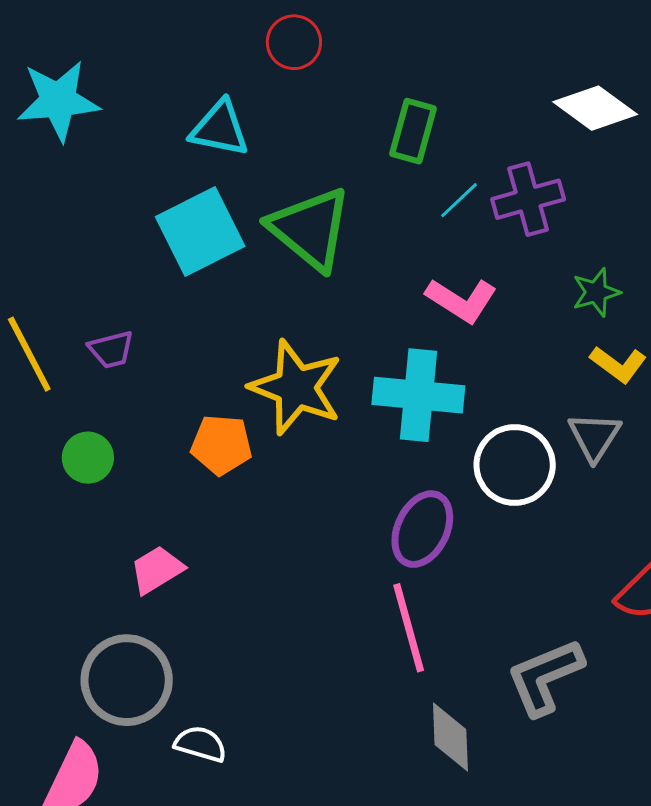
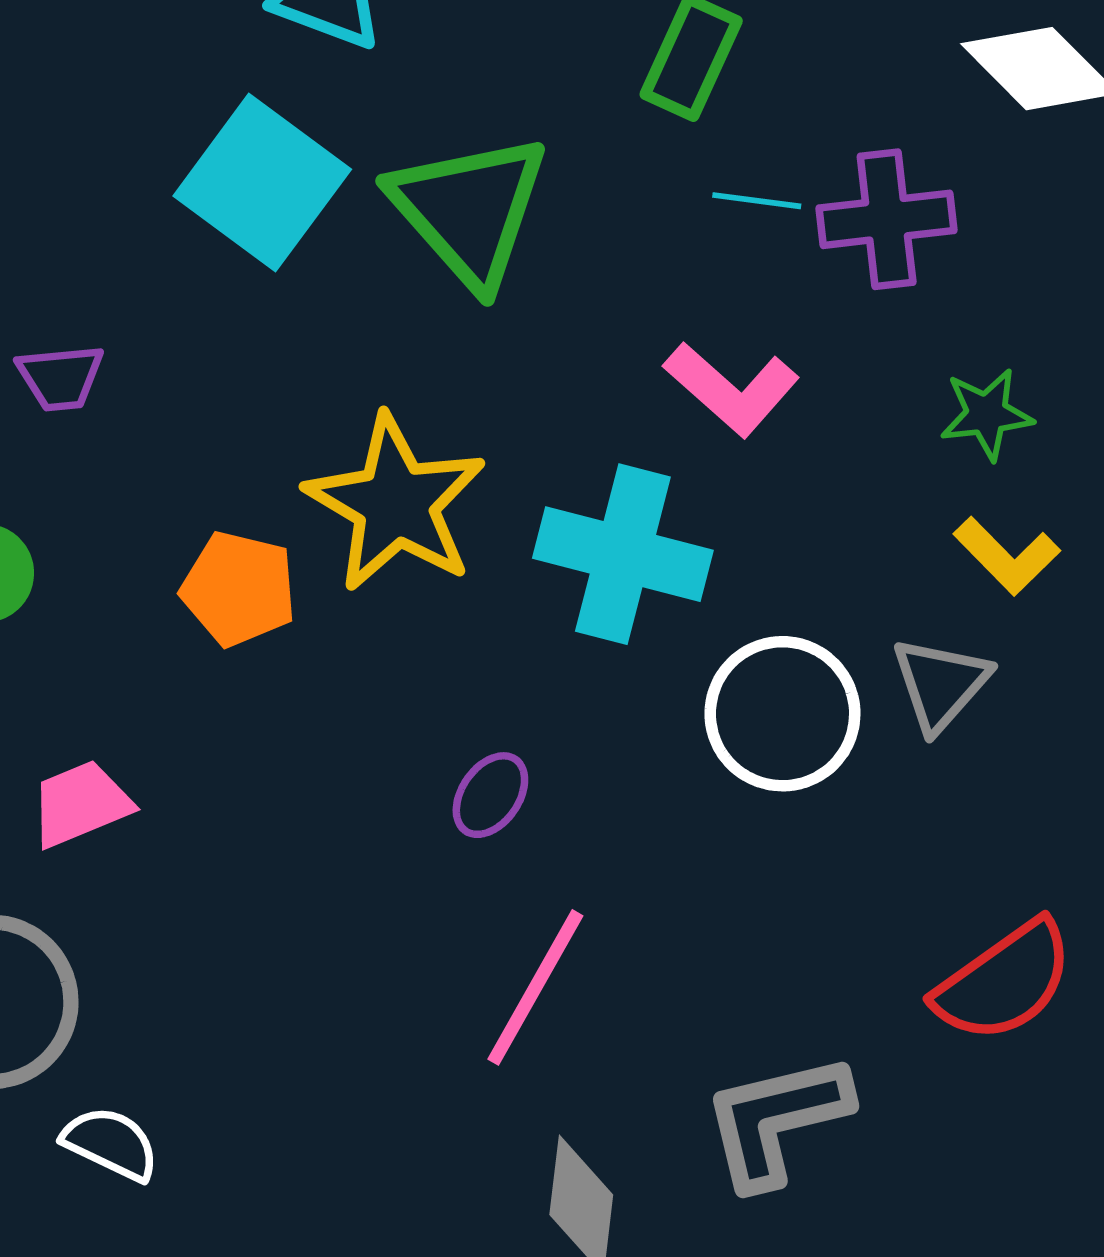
cyan line: (459, 200) -> (757, 201), turned 42
cyan square: (200, 231) -> (262, 183), turned -36
purple ellipse: (422, 529) -> (490, 795), moved, size x0.6
pink line: (409, 628) -> (535, 987), turned 36

